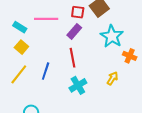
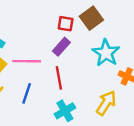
pink line: (46, 19) -> (27, 61), moved
yellow arrow: (112, 78) -> (106, 103), size x1.5

